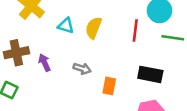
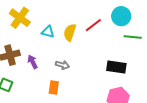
red line: (135, 30) -> (93, 25), moved, turned 48
orange rectangle: (109, 86) -> (54, 87), moved

